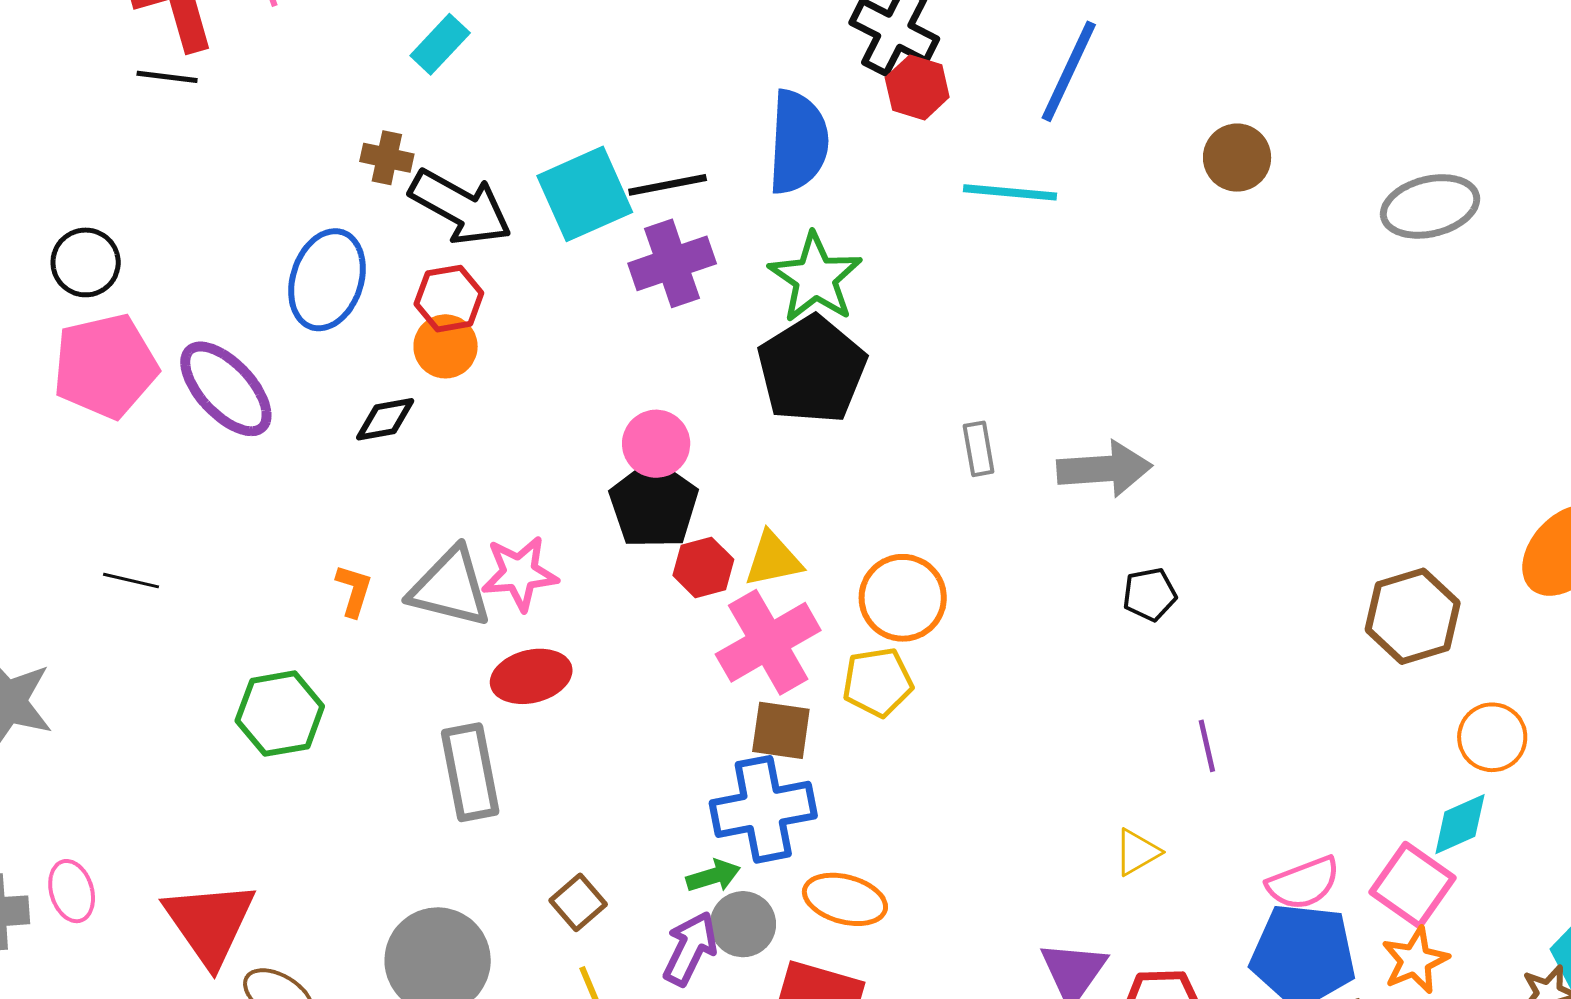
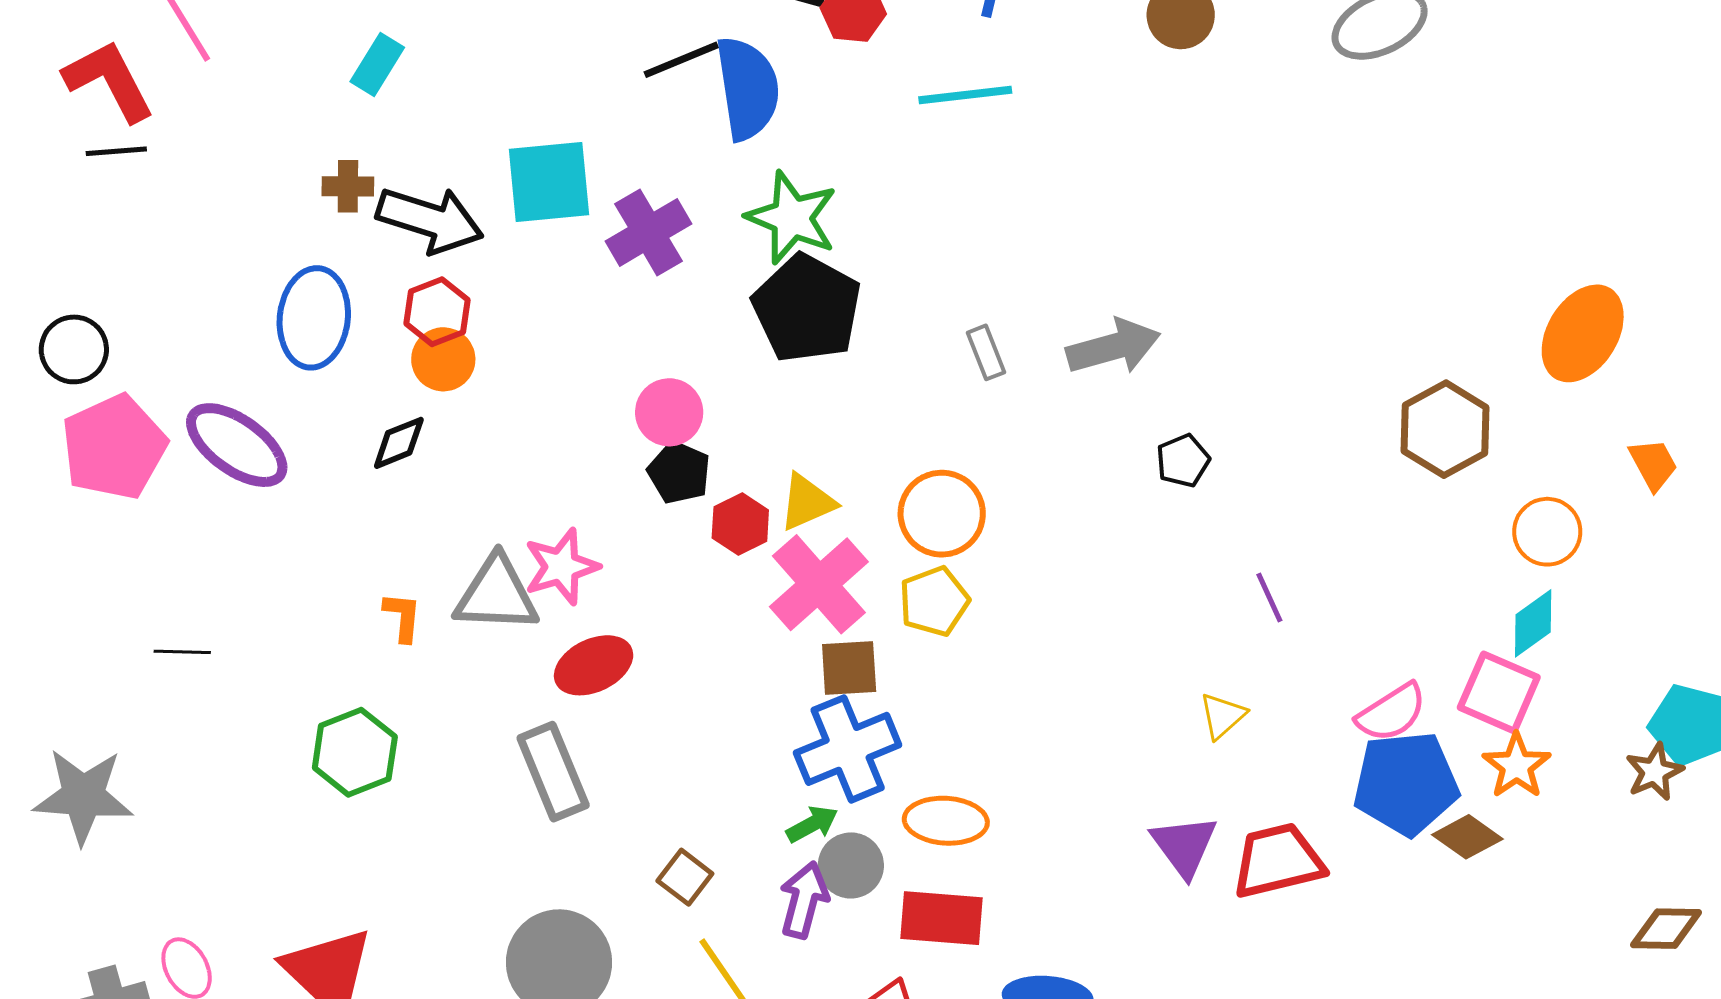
black line: (668, 185) -> (681, 60), moved
cyan square: (585, 194) -> (549, 182), turned 30
black pentagon: (654, 505) -> (679, 473), size x0.7

